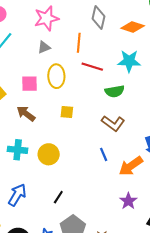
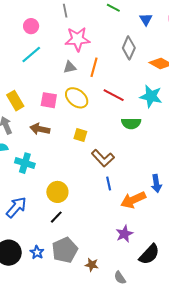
orange line: (79, 43) -> (94, 67), moved
yellow ellipse: (56, 76) -> (77, 98), turned -60
brown arrow: (26, 114) -> (40, 129), turned -36
brown L-shape: (113, 123) -> (103, 158), moved
yellow circle: (49, 154) -> (57, 192), moved

